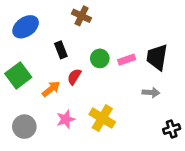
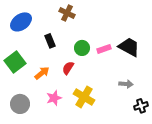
black trapezoid: (157, 57) -> (129, 47), turned 110
red semicircle: (74, 77) -> (68, 68), moved
gray arrow: (151, 93) -> (126, 84), moved

